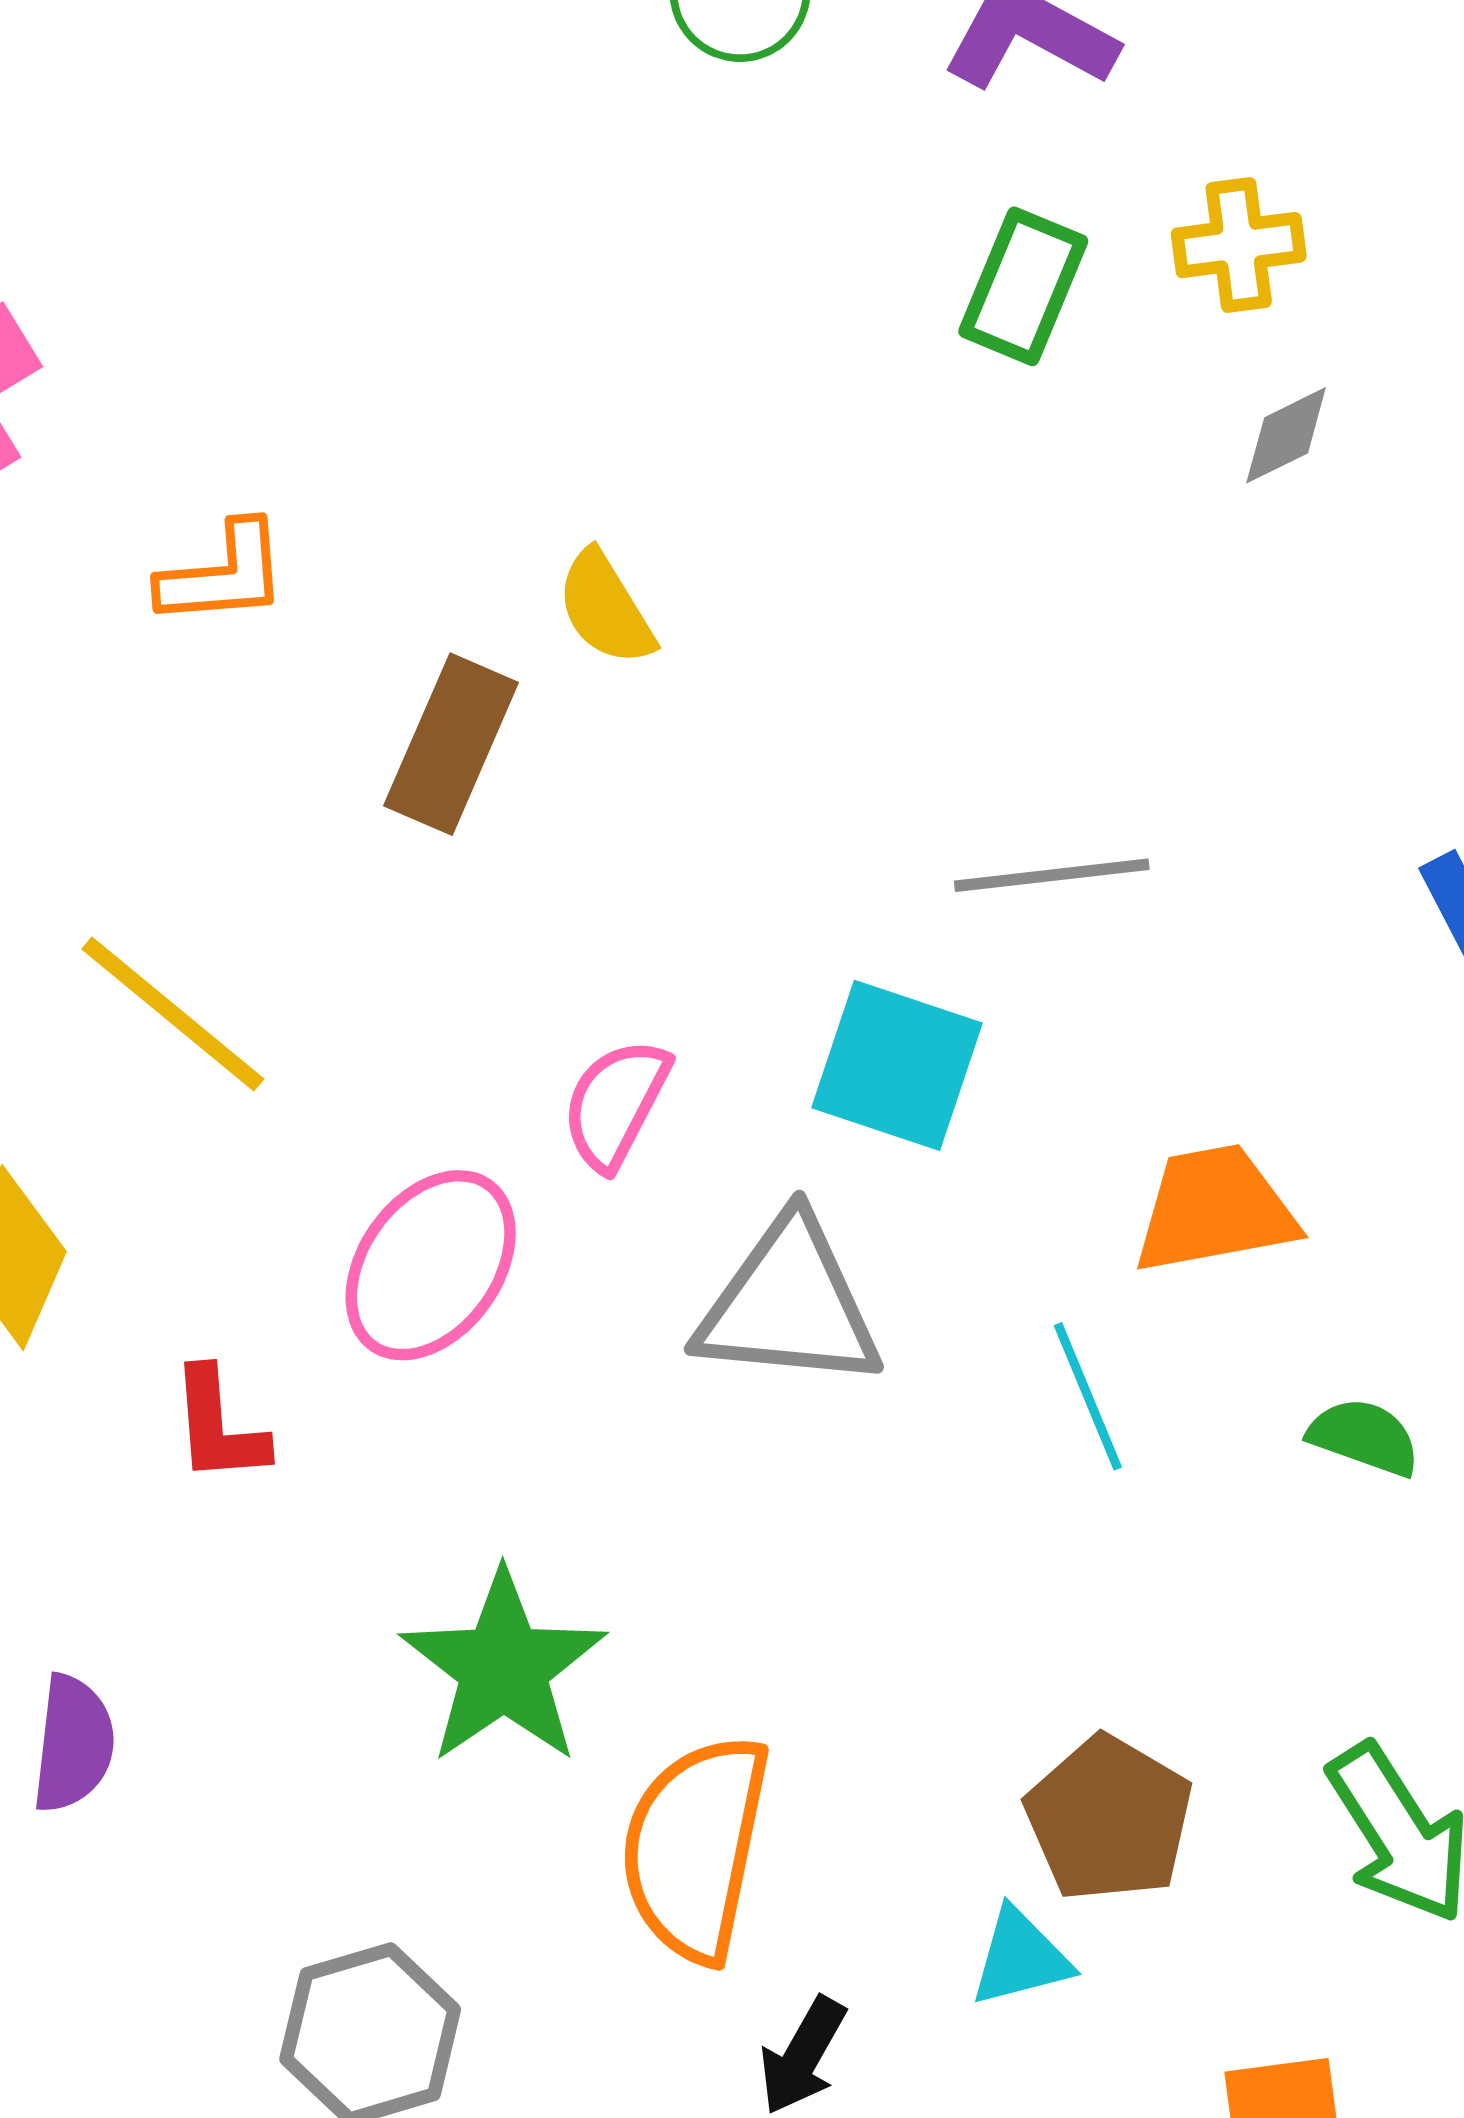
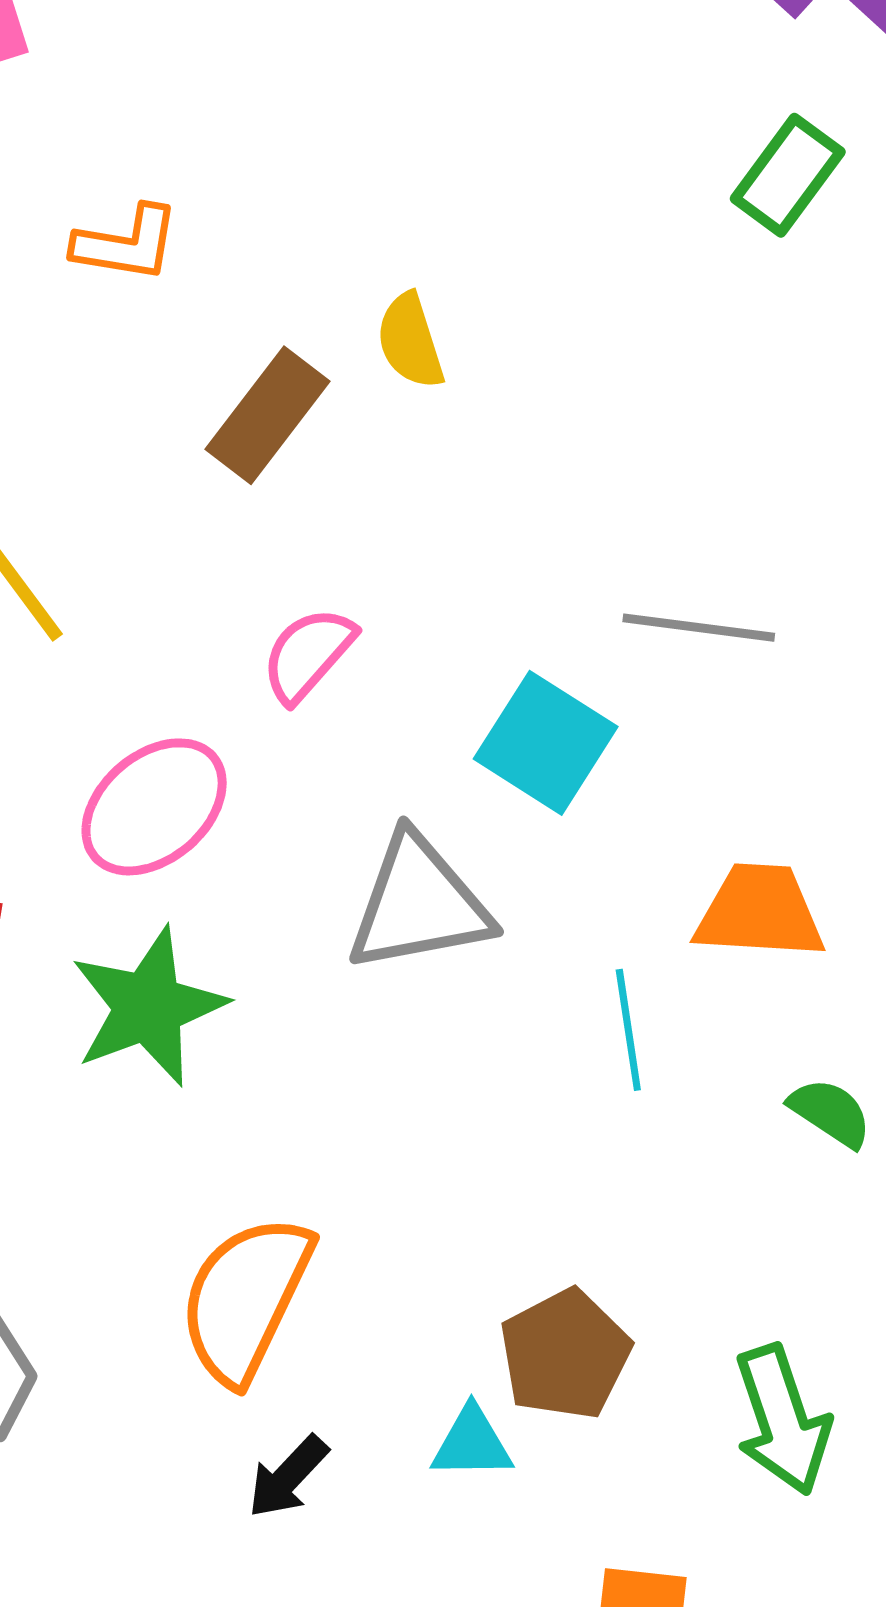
pink semicircle: (616, 1104) -> (308, 654), moved
gray triangle: (789, 1304) -> (419, 904), turned -30
green star: (504, 1668) -> (148, 1007), moved

